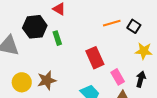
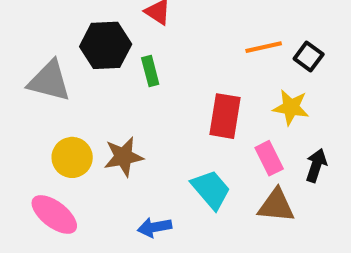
yellow star: (144, 51) -> (291, 107), moved
red rectangle: (95, 58) -> (225, 116), turned 30

